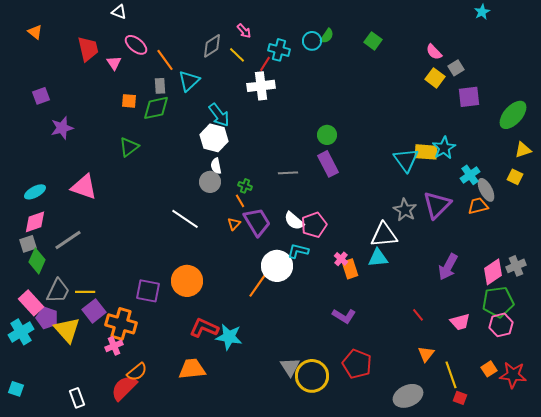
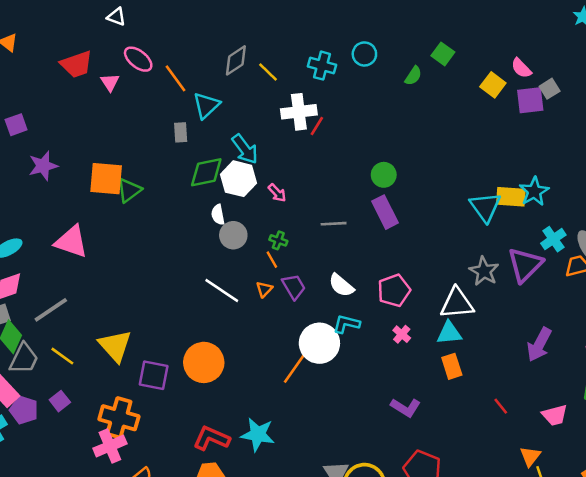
pink arrow: (244, 31) -> (277, 193), moved
green semicircle: (327, 36) -> (413, 76), moved
red trapezoid: (88, 49) -> (77, 64), turned 84
red line: (265, 64) -> (317, 126), moved
yellow square: (435, 78) -> (493, 85), moved
gray rectangle: (160, 86) -> (181, 132), moved
purple square: (469, 97) -> (530, 100), moved
orange square: (129, 101) -> (106, 179), moved, size x1.8
green diamond: (156, 108) -> (206, 172), moved
white semicircle: (216, 166) -> (218, 215), moved
cyan cross: (470, 175) -> (553, 239), moved
white line: (185, 219) -> (222, 290), moved
purple trapezoid: (257, 222) -> (294, 287), size x0.7
pink pentagon: (314, 225) -> (394, 290), moved
orange rectangle: (350, 269) -> (452, 366), moved
gray trapezoid: (58, 291) -> (24, 359), moved
yellow line: (85, 292) -> (62, 356), moved, turned 36
purple square: (94, 311) -> (60, 401), moved, size x0.7
red L-shape: (204, 328) -> (211, 438), moved
yellow triangle: (67, 330) -> (115, 346), moved
pink cross: (114, 346) -> (110, 446), size x1.4
orange triangle: (426, 354) -> (530, 456), moved

